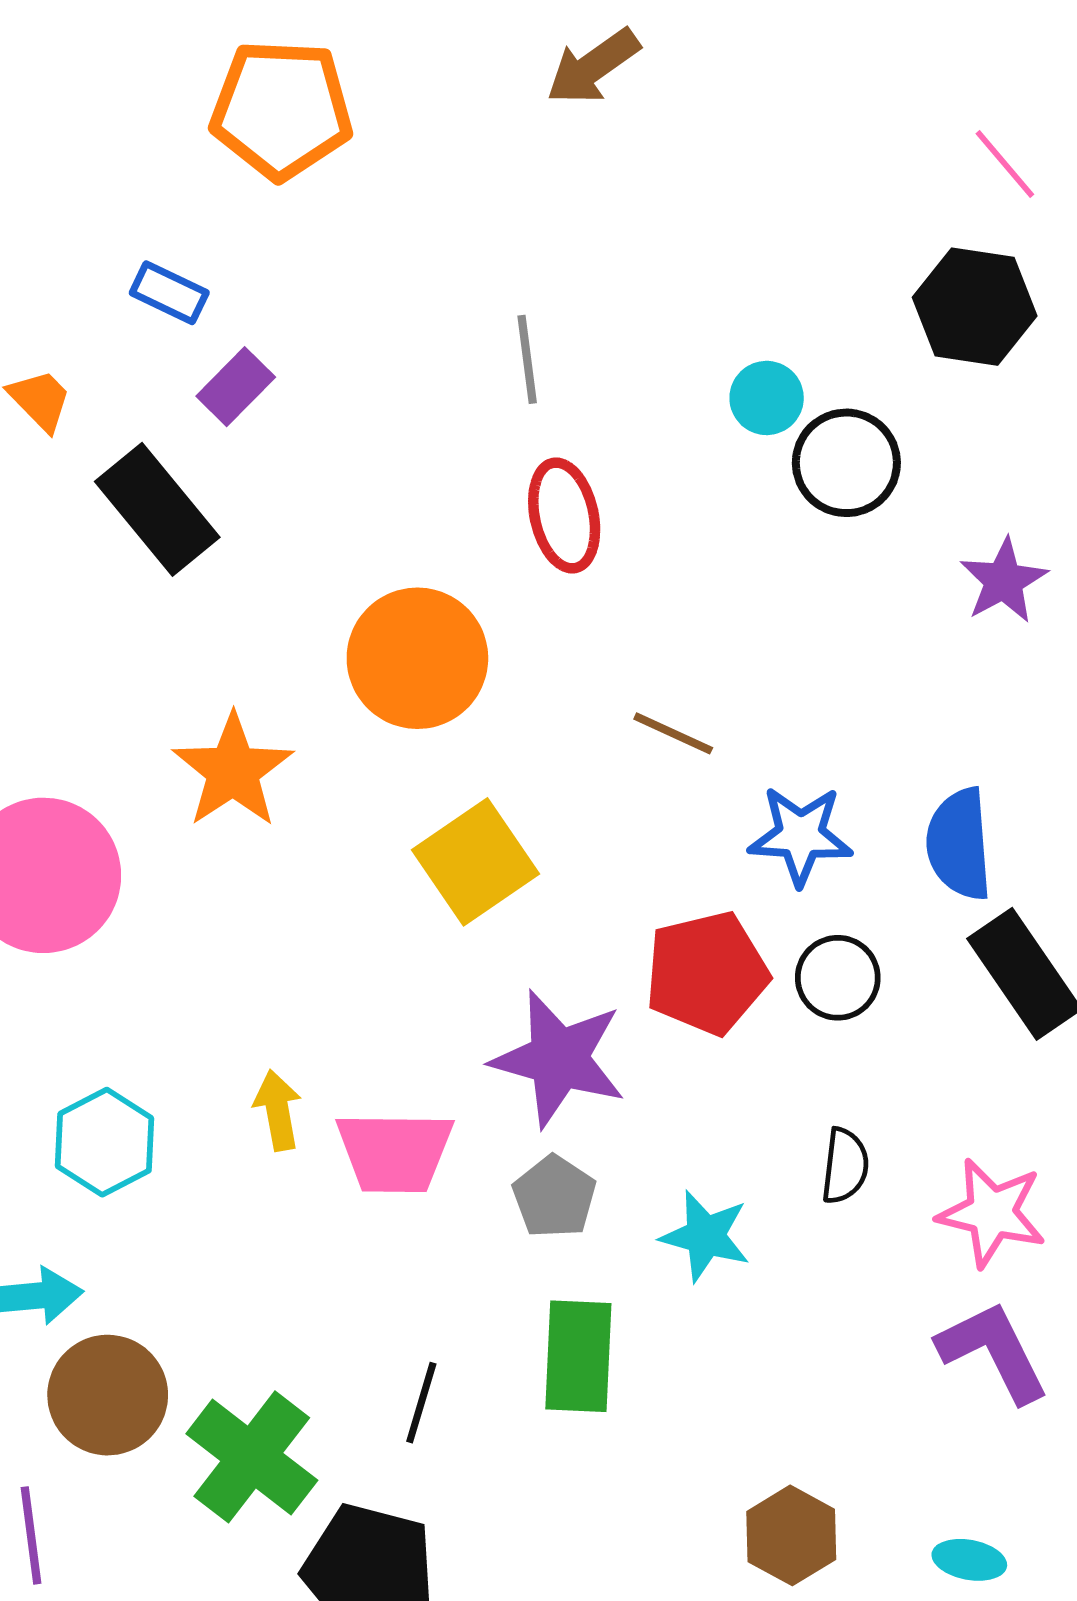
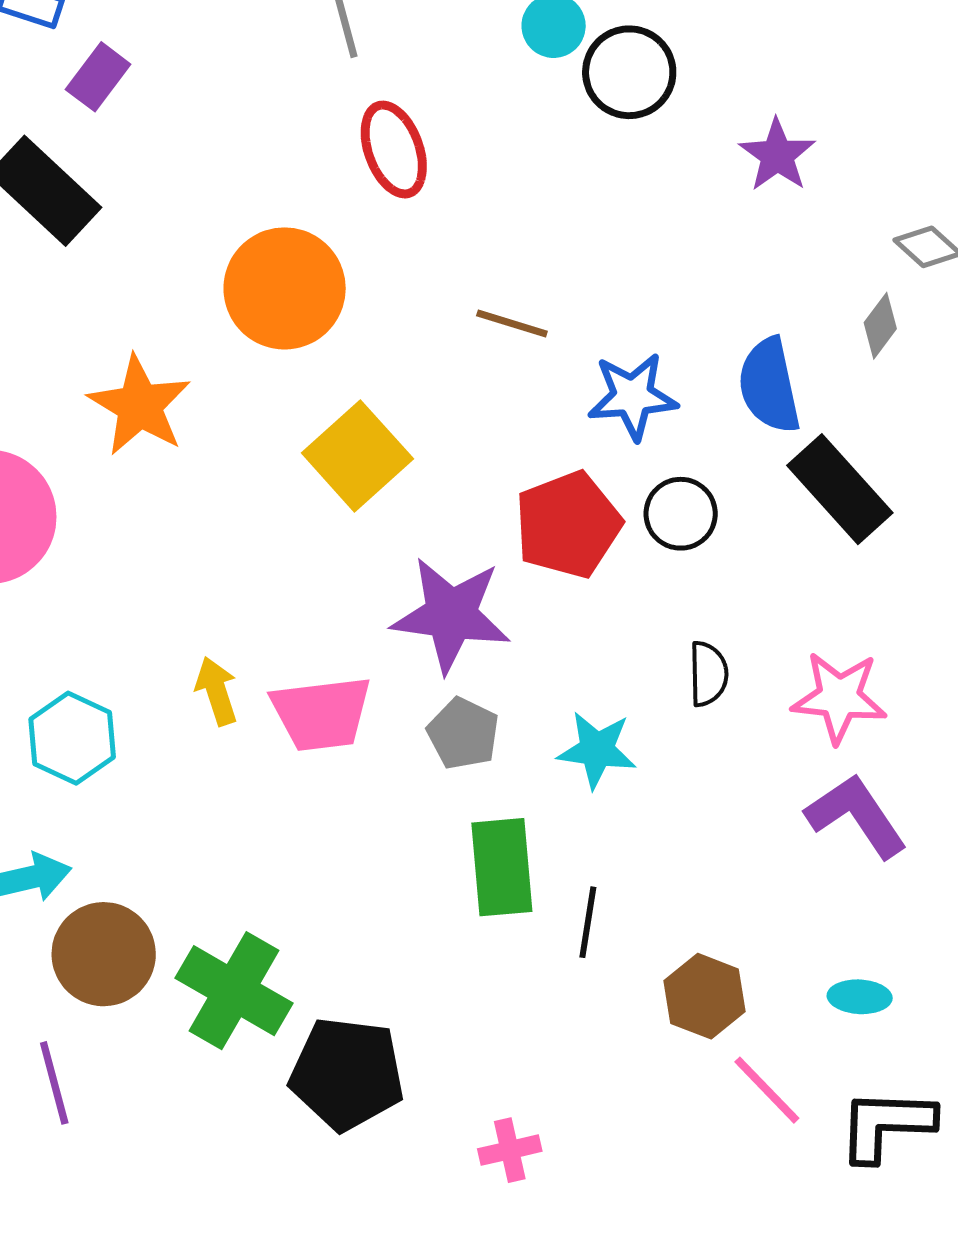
black line: (421, 1403) -> (588, 922), moved

